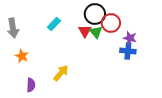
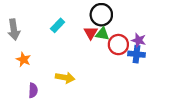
red circle: (111, 23) -> (118, 45), moved
green triangle: (96, 32) -> (102, 34), turned -40
yellow arrow: (61, 73) -> (65, 78), turned 60

